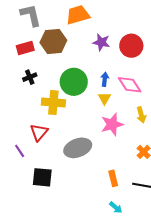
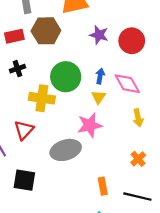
pink star: (112, 124) -> (90, 125), moved

